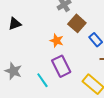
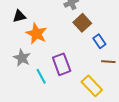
orange star: (57, 41) -> (36, 34), moved, size x1.5
gray star: (13, 71) -> (22, 58), moved

